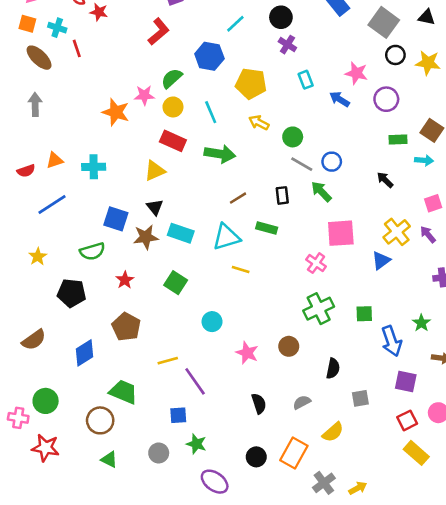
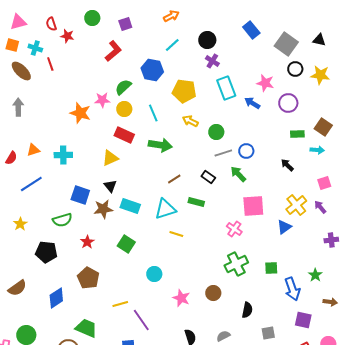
cyan rectangle: (306, 80) -> (226, 88), size x1.6
gray line: (302, 164) -> (223, 153), turned -48
red semicircle: (26, 171) -> (11, 158), turned -40
black rectangle: (282, 195) -> (208, 177), turned -48

